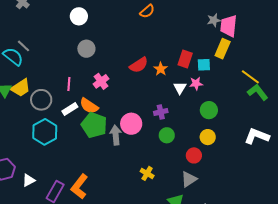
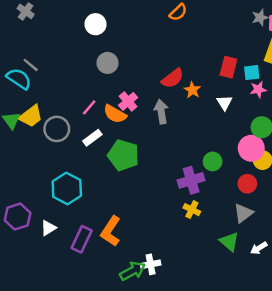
orange star: (161, 69) -> (192, 90), moved
pink line: (69, 84) -> (89, 107), turned 40
pink star: (196, 84) -> (258, 89), moved
orange semicircle: (89, 106) -> (115, 114), moved
purple cross: (161, 112) -> (191, 180), moved, size x1.5
pink circle: (131, 124) -> (251, 148), moved
cyan hexagon: (45, 132) -> (67, 188), moved
gray arrow: (116, 135) -> (161, 112), moved

